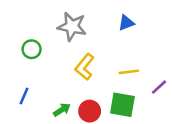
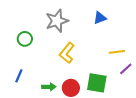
gray star: (72, 27) -> (57, 21), turned -30
yellow line: (129, 72) -> (117, 52), moved
green arrow: (62, 110) -> (49, 87), turned 32

